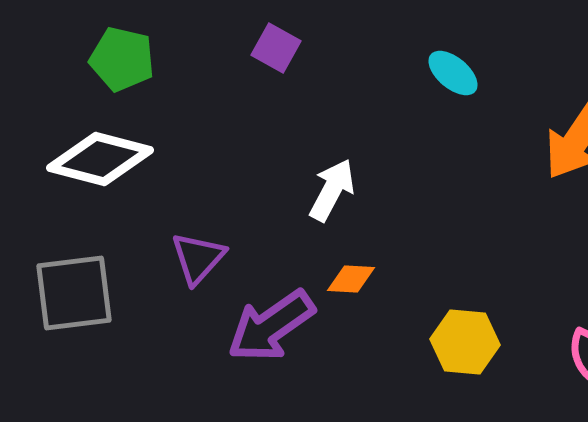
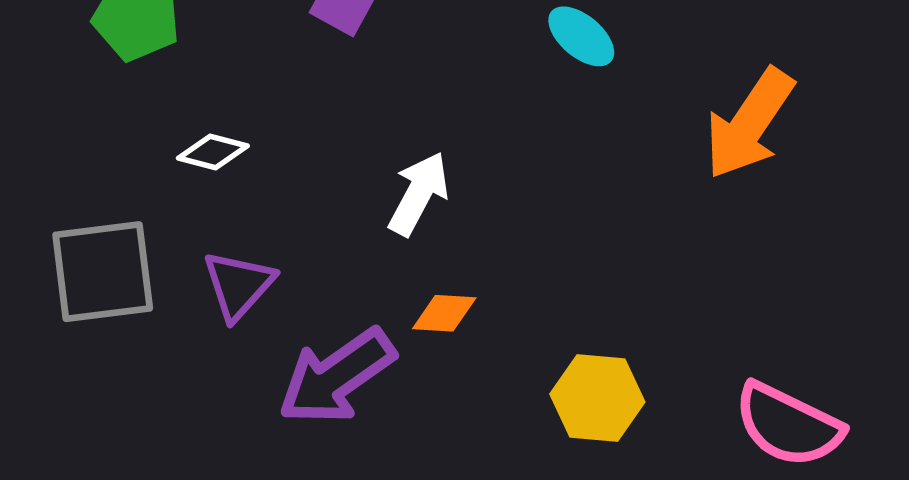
white diamond: (100, 159) -> (213, 152), moved, size x0.5
gray square: (74, 293) -> (103, 272), moved

